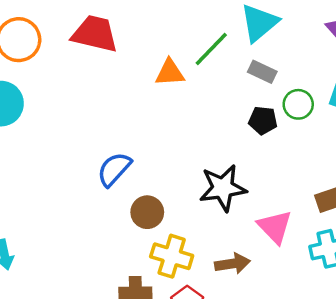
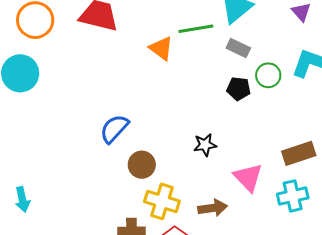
green line: (211, 49) -> (196, 29), turned 36
orange triangle: (170, 73) -> (161, 48), turned 40
black star: (223, 188) -> (205, 145), size x0.6

